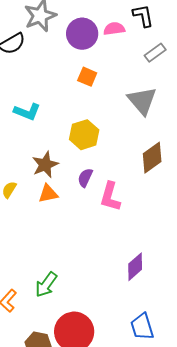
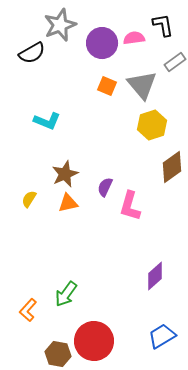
gray triangle: (142, 101) -> (142, 85), moved
yellow hexagon: (84, 135) -> (152, 125), moved
blue trapezoid: (142, 327) -> (162, 336), turned 76

